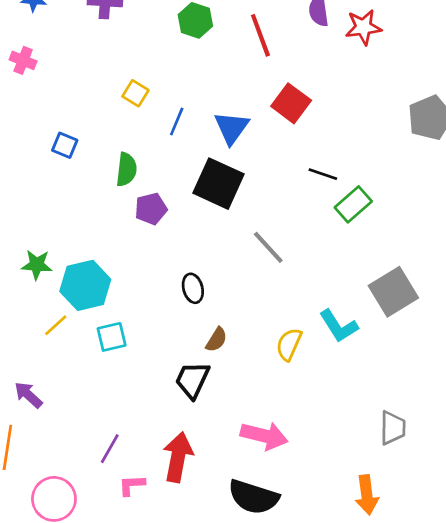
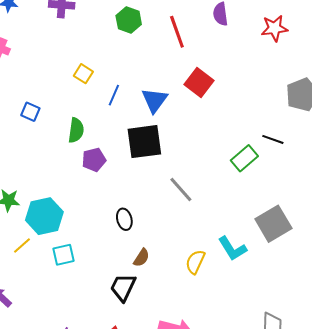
red star: (363, 27) -> (274, 28), moved
black line: (323, 174) -> (273, 139), moved
black square: (219, 184) -> (144, 142), turned -33

